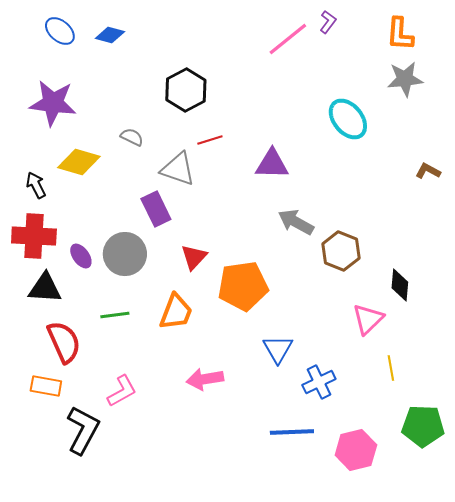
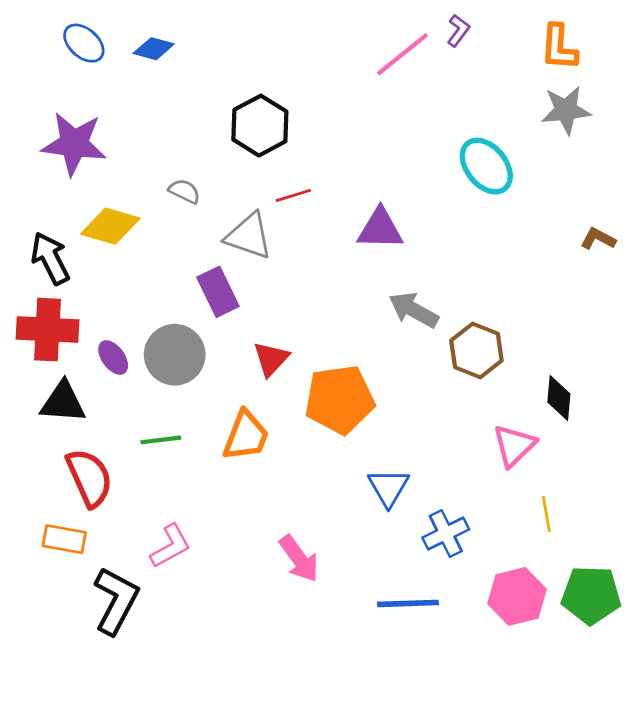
black arrow: (36, 185) -> (50, 258), size x1.4
pink arrow: (205, 379) -> (299, 559), moved, turned -117
pink hexagon: (356, 450) -> (517, 596), moved

